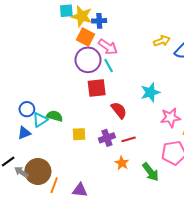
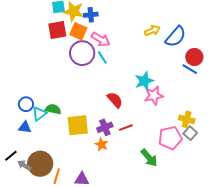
red square: (97, 88) -> (57, 30), moved
pink star: (170, 118) -> (154, 96), moved
blue triangle: (24, 133) -> (25, 127), turned 32
yellow square: (79, 134) -> (78, 125), size x1.6
orange star: (122, 163) -> (102, 144), moved

